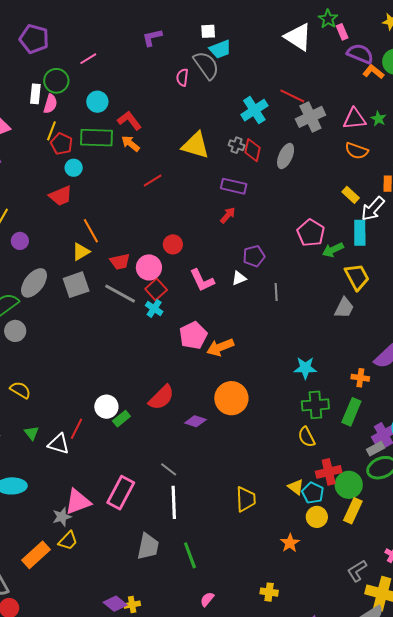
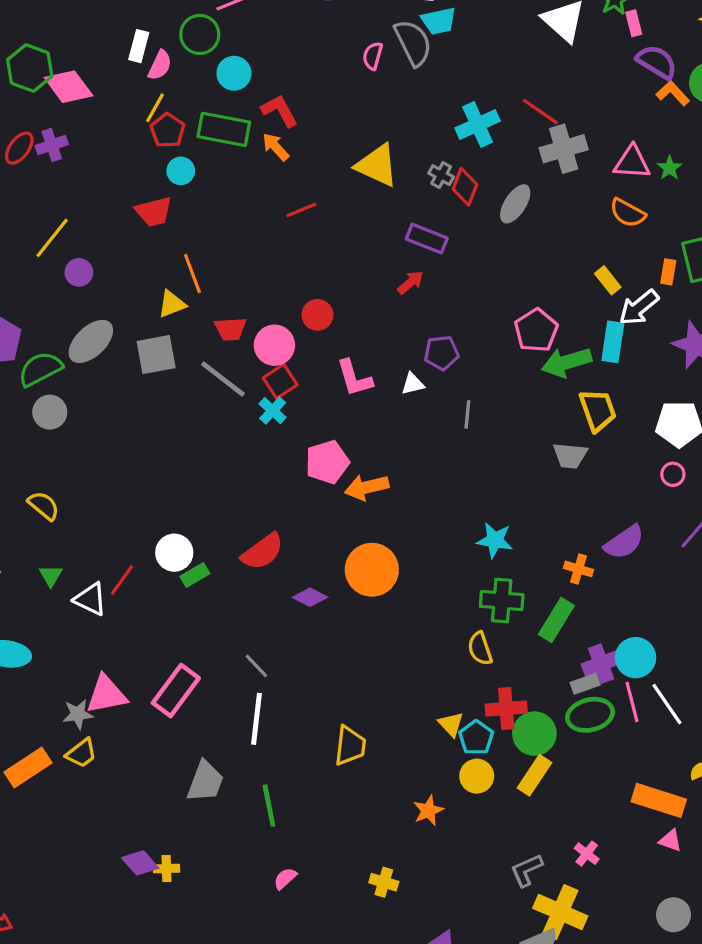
green circle: (56, 81) -> (200, 34), moved
green arrow: (333, 250) -> (567, 362), size x1.4
gray trapezoid: (344, 308) -> (570, 456), turned 60
yellow trapezoid: (246, 499) -> (350, 746), moved

